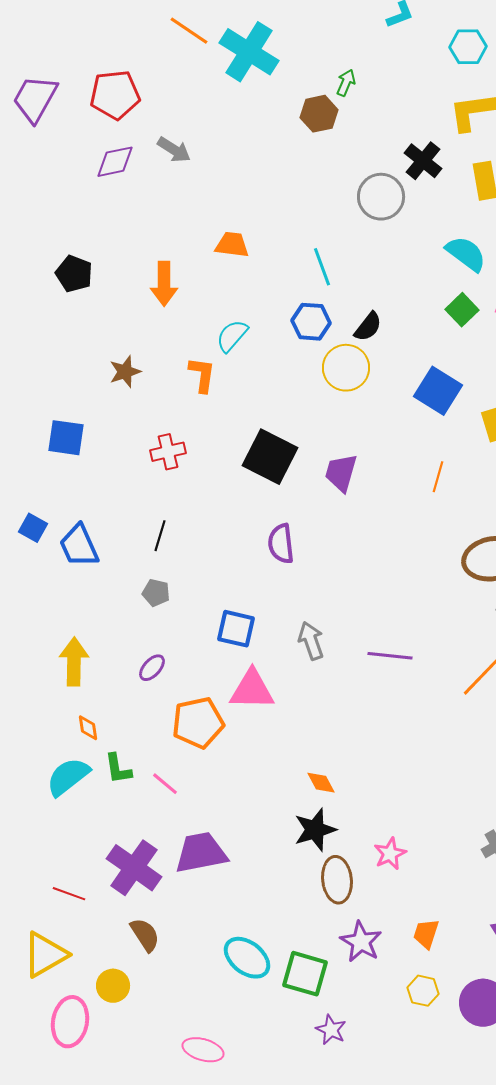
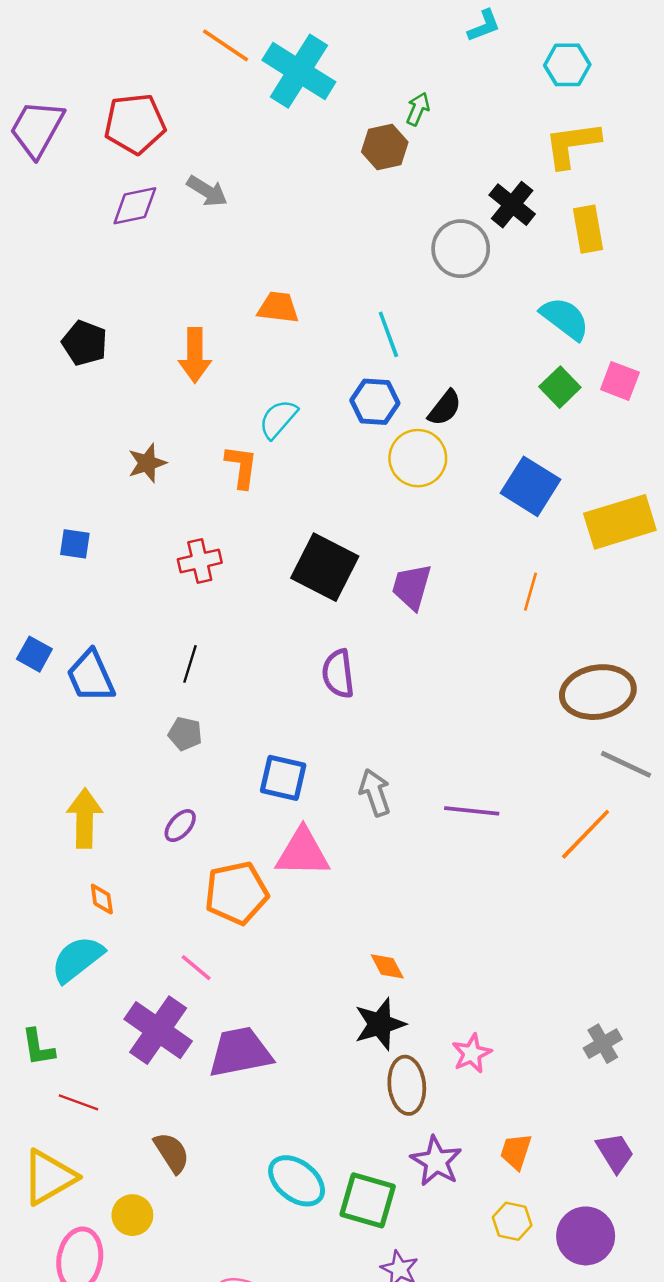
blue square: (66, 438) -> (75, 544), size x0.7
green L-shape: (118, 769) -> (38, 1047), moved
purple cross: (134, 868) -> (158, 1030), moved

